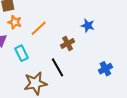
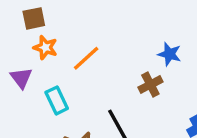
brown cross: (68, 43) -> (150, 85), moved

